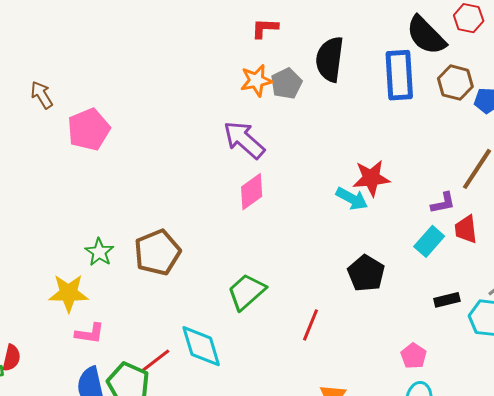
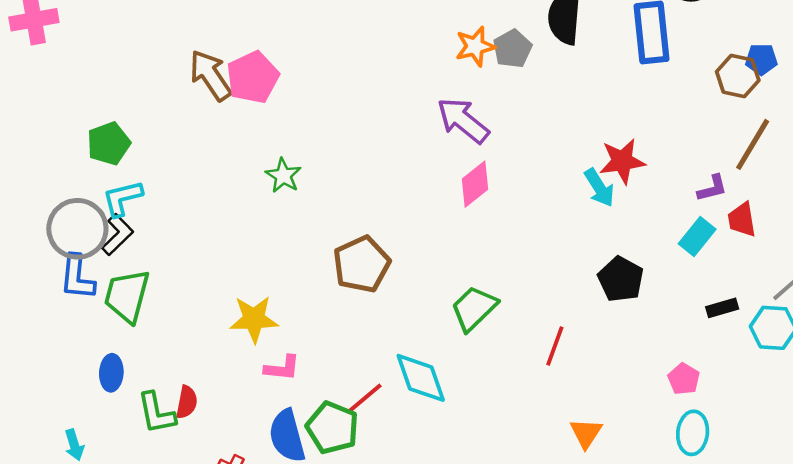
brown hexagon: (455, 83) -> (738, 76), moved
brown arrow: (42, 95) -> (210, 75), size x1.5
pink pentagon: (89, 129) -> (253, 77), moved
cyan arrow: (352, 199) -> (599, 188), turned 32
green star: (99, 252) -> (283, 176), moved

